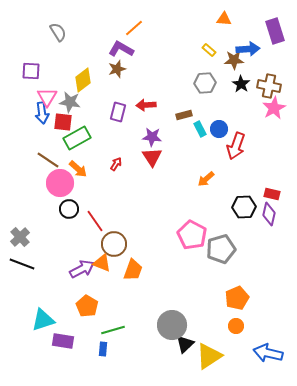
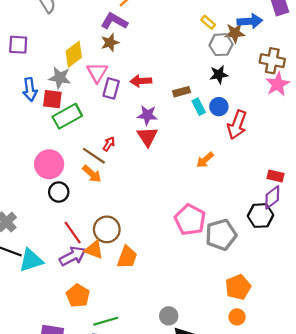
gray hexagon: (205, 83) -> (221, 45), moved
black star: (241, 84) -> (219, 75), moved, turned 30
pink triangle: (47, 97) -> (97, 72), moved
brown line: (48, 160) -> (94, 156), moved
orange arrow: (78, 169) -> (92, 174), moved
black hexagon: (244, 207) -> (261, 216), moved
purple diamond: (269, 214) -> (272, 197), turned 40
red line: (95, 221) -> (73, 233), moved
cyan triangle: (43, 320) -> (31, 260), moved
gray circle: (172, 325) -> (169, 316), size x0.6

